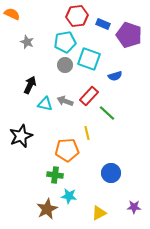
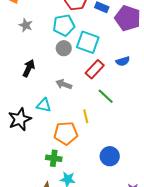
blue semicircle: (115, 76) -> (123, 61), moved
red rectangle: (89, 96) -> (95, 69), moved
cyan triangle: (45, 104) -> (44, 105), moved

